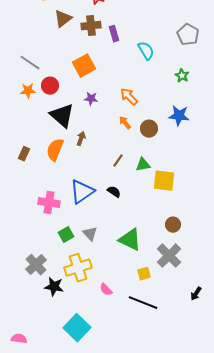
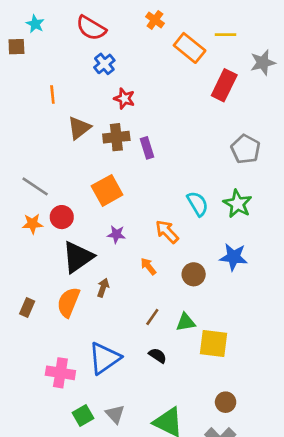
cyan semicircle: (146, 51) -> (198, 204), moved
green star: (182, 76) -> (238, 204), size x1.5
black triangle: (62, 116) -> (78, 257), turned 44
orange arrow: (125, 123) -> (148, 266), moved
black semicircle: (114, 192) -> (158, 356), moved

